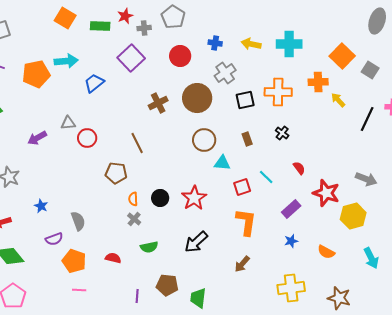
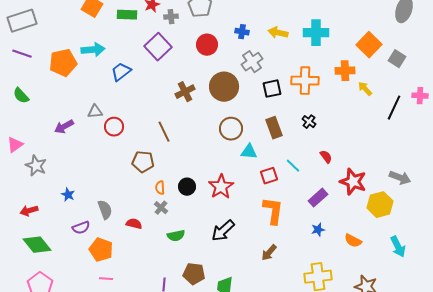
brown rectangle: (247, 139) -> (274, 128), size x1.5
gray arrow: (366, 179) -> (400, 178), moved
red semicircle: (113, 258) -> (134, 224), moved

